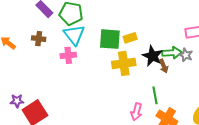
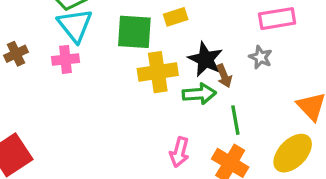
yellow rectangle: (130, 38) -> (176, 17), moved
brown cross: (39, 39) -> (16, 54), moved, turned -32
green arrow: (172, 53) -> (199, 94), moved
green line: (155, 95) -> (235, 120), moved

